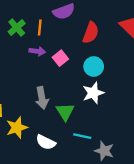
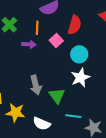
orange line: (40, 27) -> (37, 28), moved
pink square: (60, 58) -> (56, 40), moved
yellow star: (17, 128) -> (15, 113), turned 30

